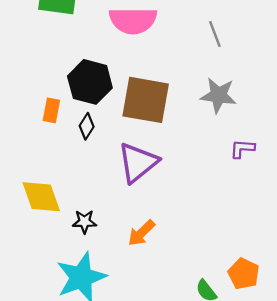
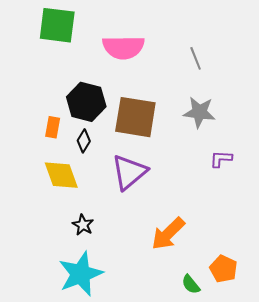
yellow diamond: (41, 197) -> (61, 175), moved
black star: (85, 222) -> (83, 225), turned 30
orange arrow: (141, 233) -> (168, 234), moved, size x1.4

